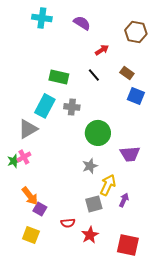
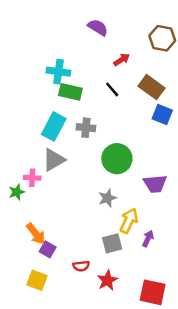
cyan cross: (42, 18) -> (58, 72), moved
brown rectangle: (127, 73) -> (151, 87), size x1.5
gray triangle: (28, 129) -> (54, 160), moved
pink cross: (24, 157) -> (32, 178), moved, turned 32

